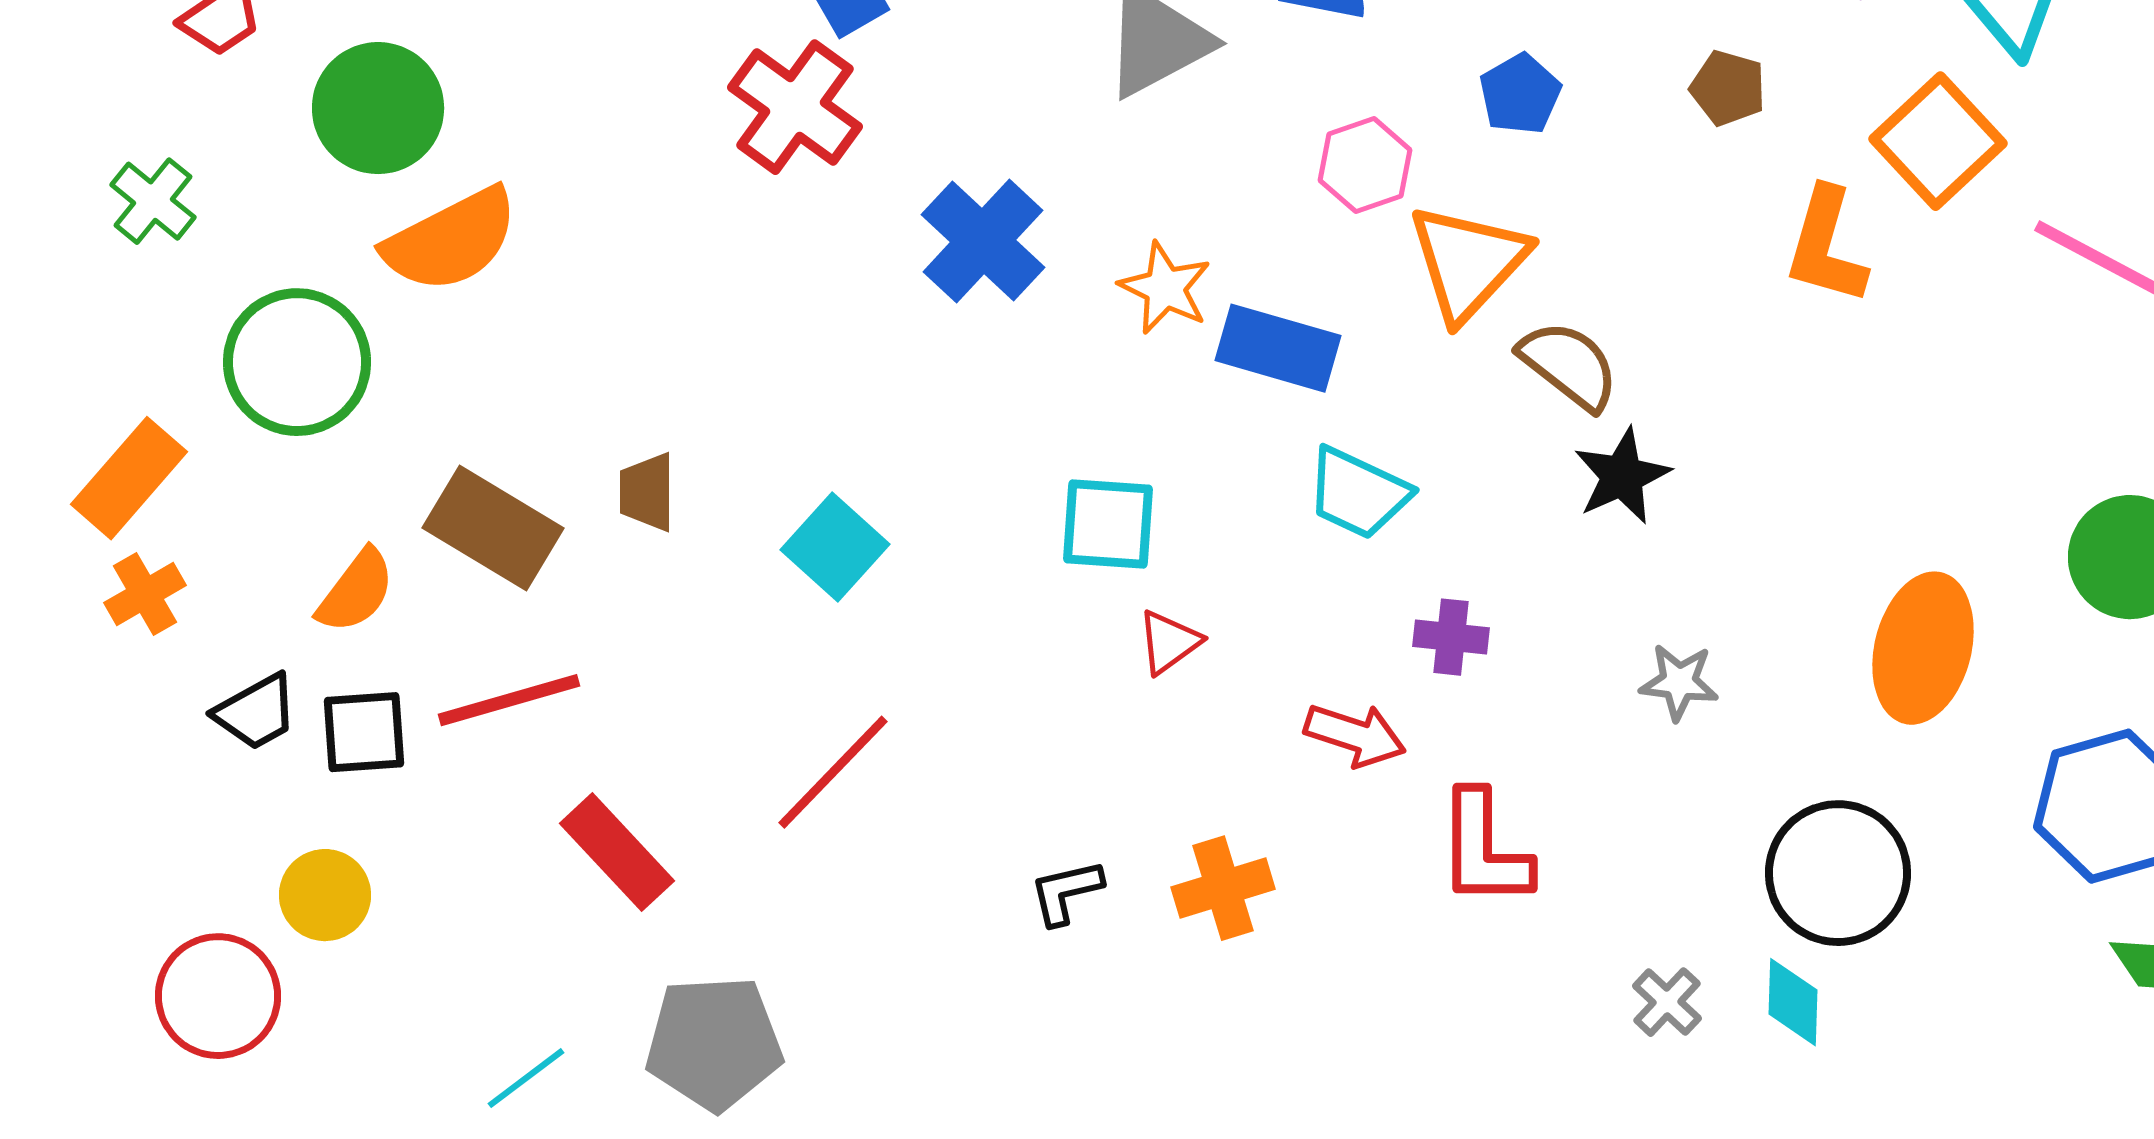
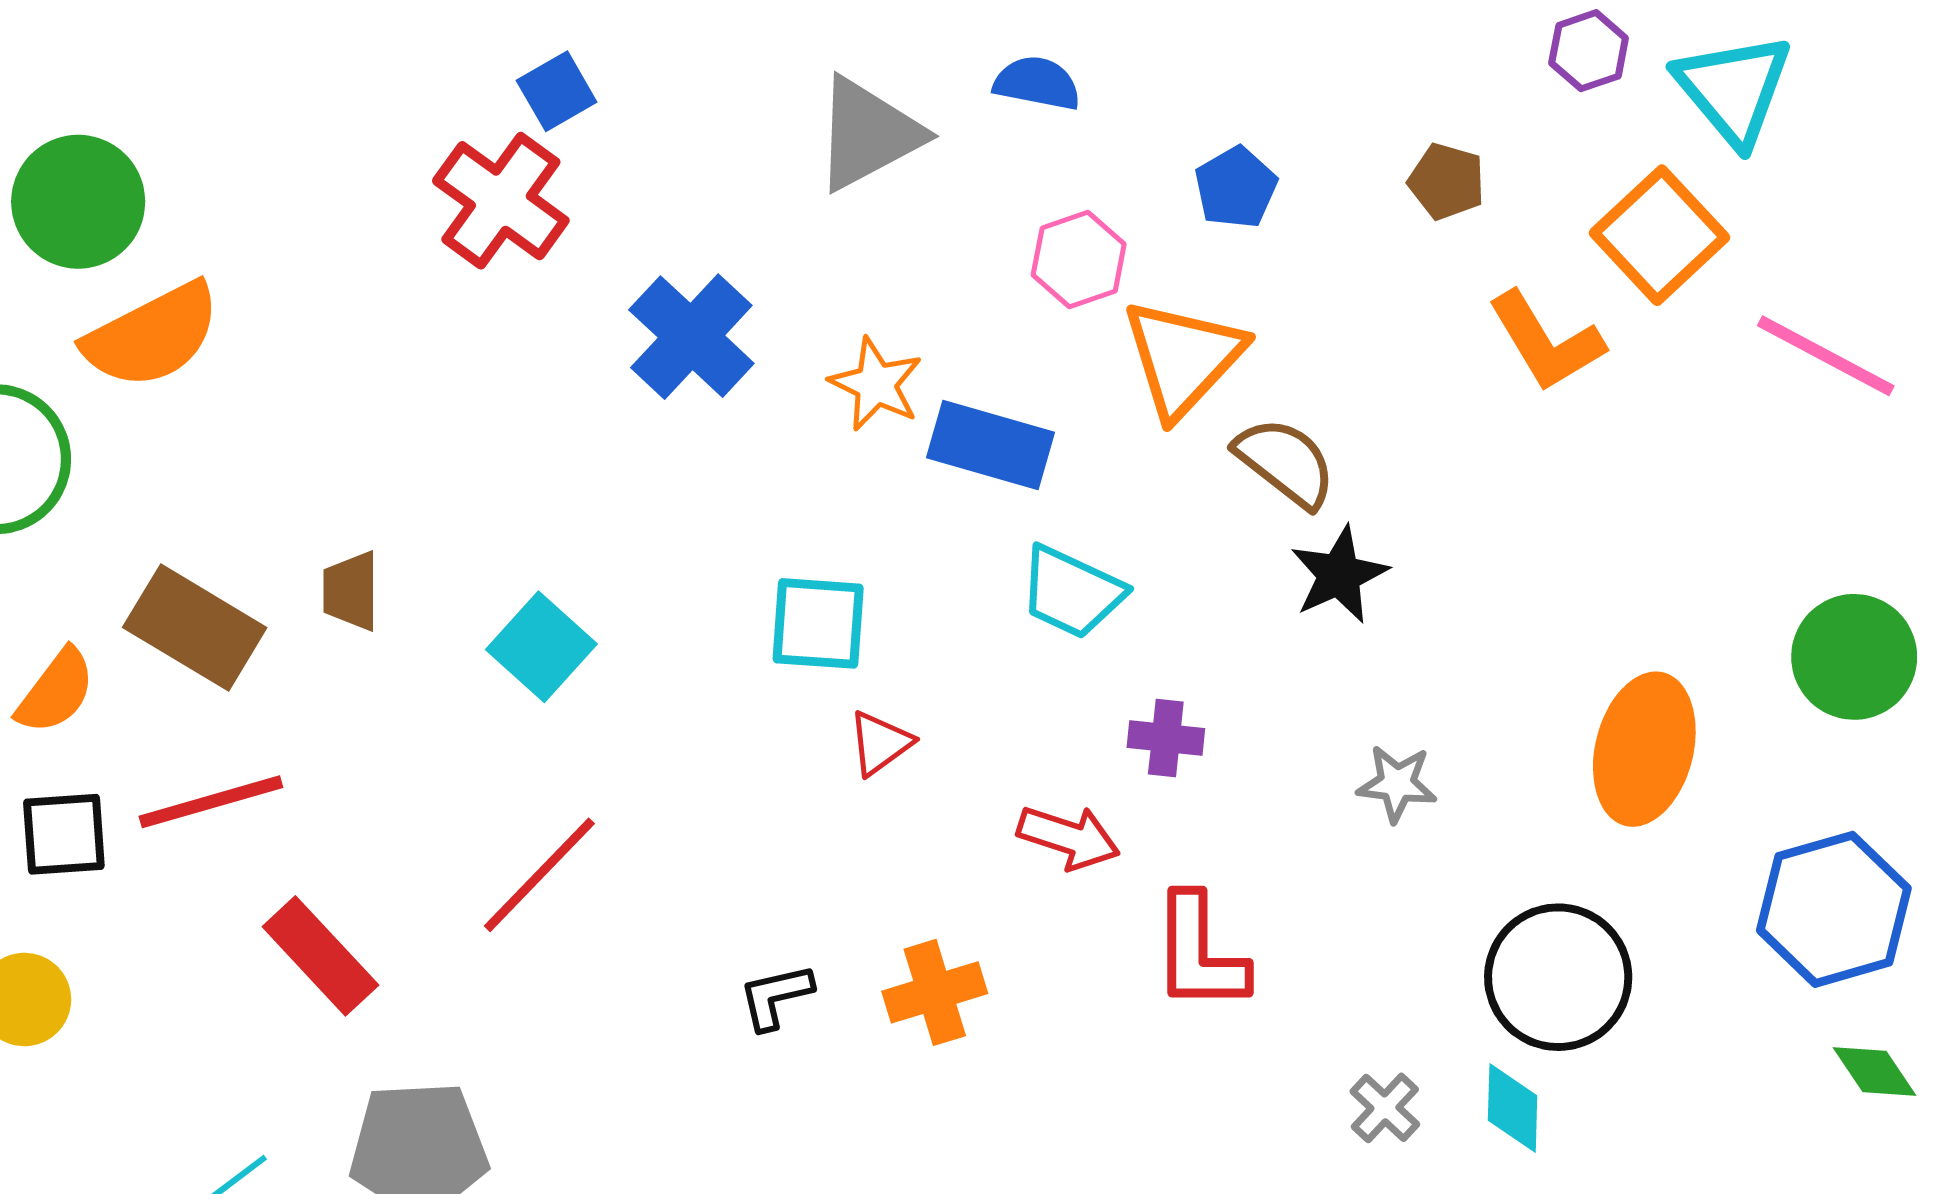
orange L-shape: (1826, 246) -> (1546, 342), turned -47

